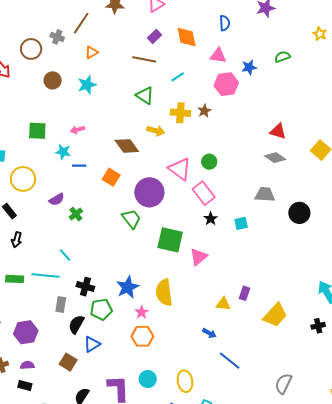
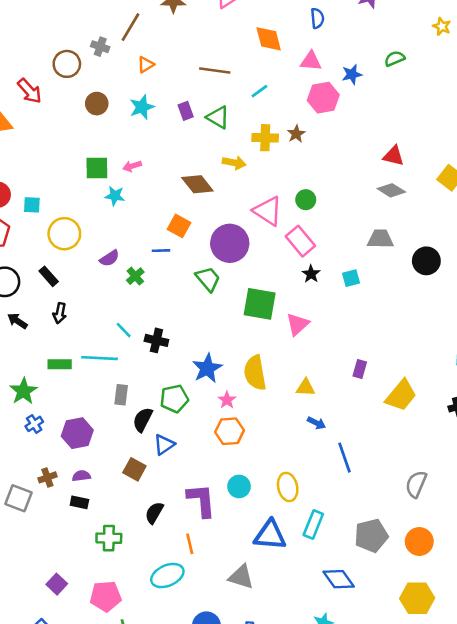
purple rectangle: (154, 36) -> (186, 111), moved, turned -64
green square: (37, 131) -> (97, 168), moved
blue line: (79, 166) -> (161, 251), moved
black cross: (85, 287) -> (156, 340), moved
yellow triangle: (223, 304) -> (306, 388), moved
blue line: (230, 361) -> (344, 458), turned 35

